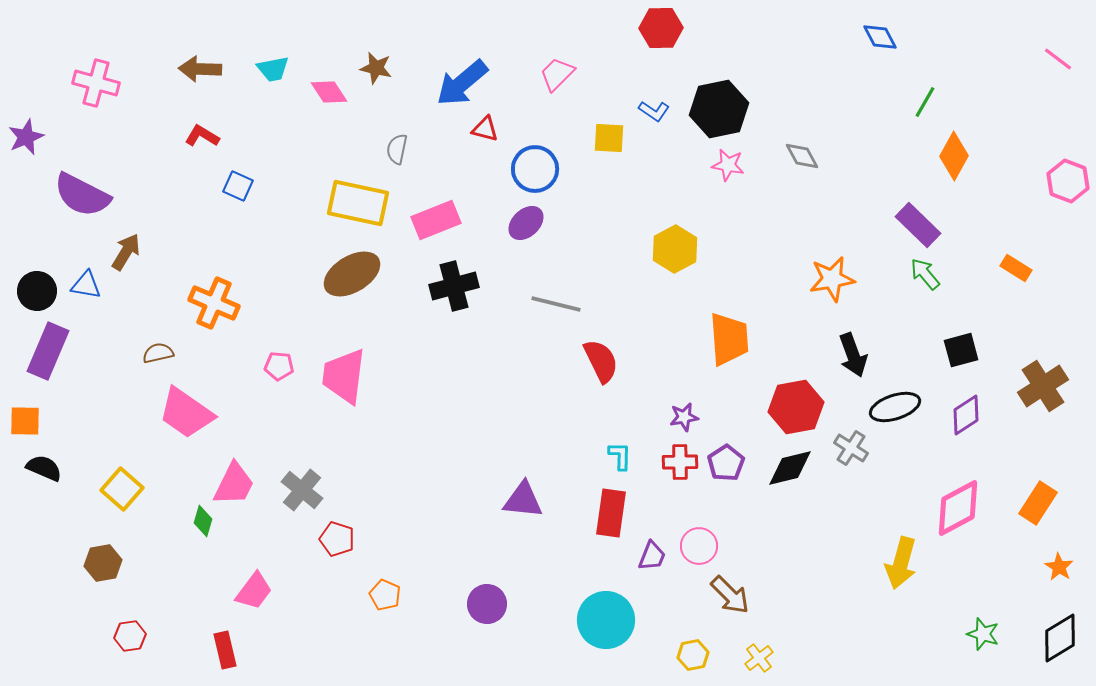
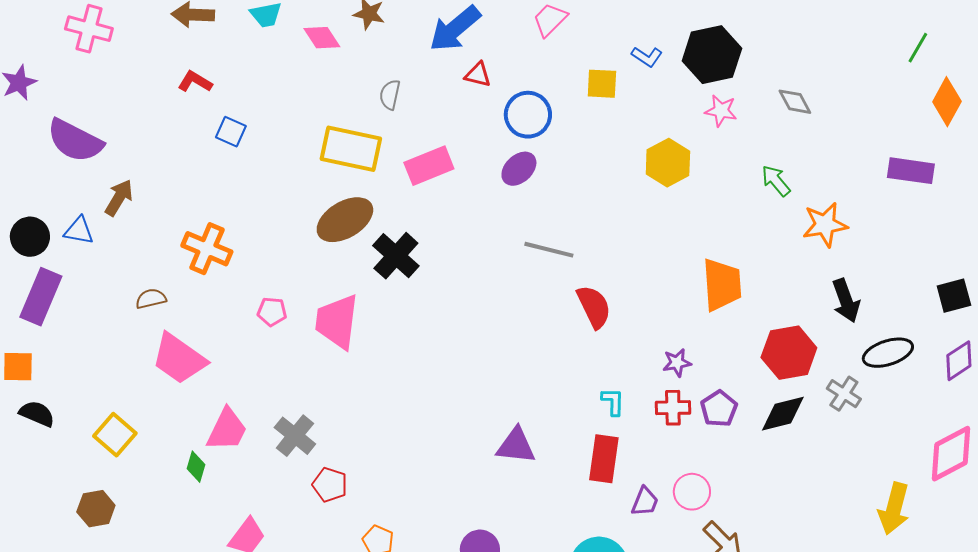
purple rectangle: (918, 225) -> (911, 171), turned -36
yellow hexagon: (675, 249) -> (668, 163), moved
green arrow: (925, 274) -> (776, 181), moved
black cross: (454, 286) -> (396, 256), moved, turned -33

